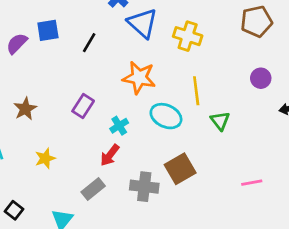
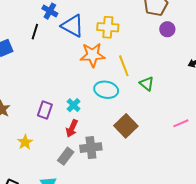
black line: (89, 43) -> (35, 32), moved
orange star: (139, 78) -> (93, 55), moved
purple circle: (261, 78) -> (167, 29), moved
purple rectangle: (83, 106) -> (45, 110), moved
gray cross: (144, 187) -> (91, 148), moved

